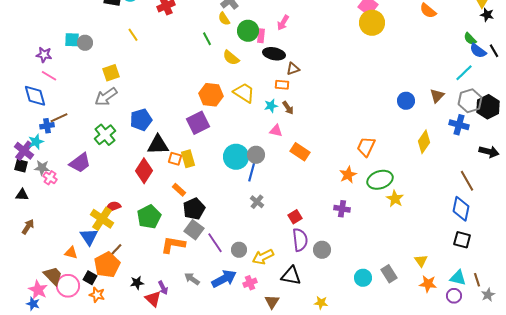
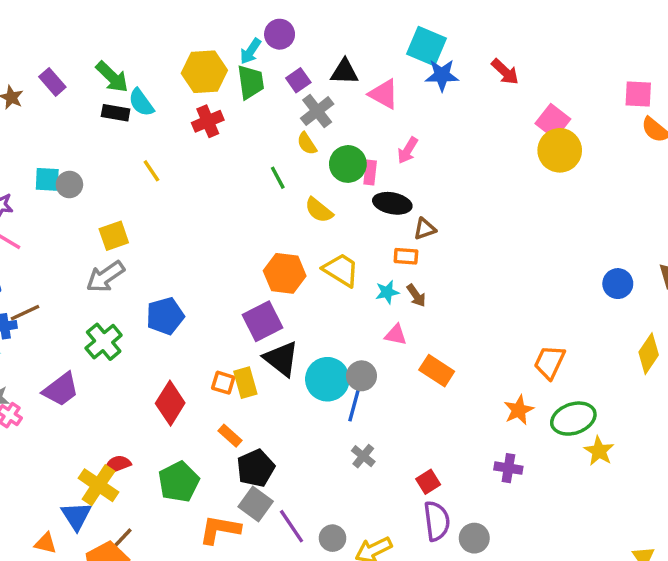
black triangle: (158, 145) -> (281, 359), moved, turned 40

